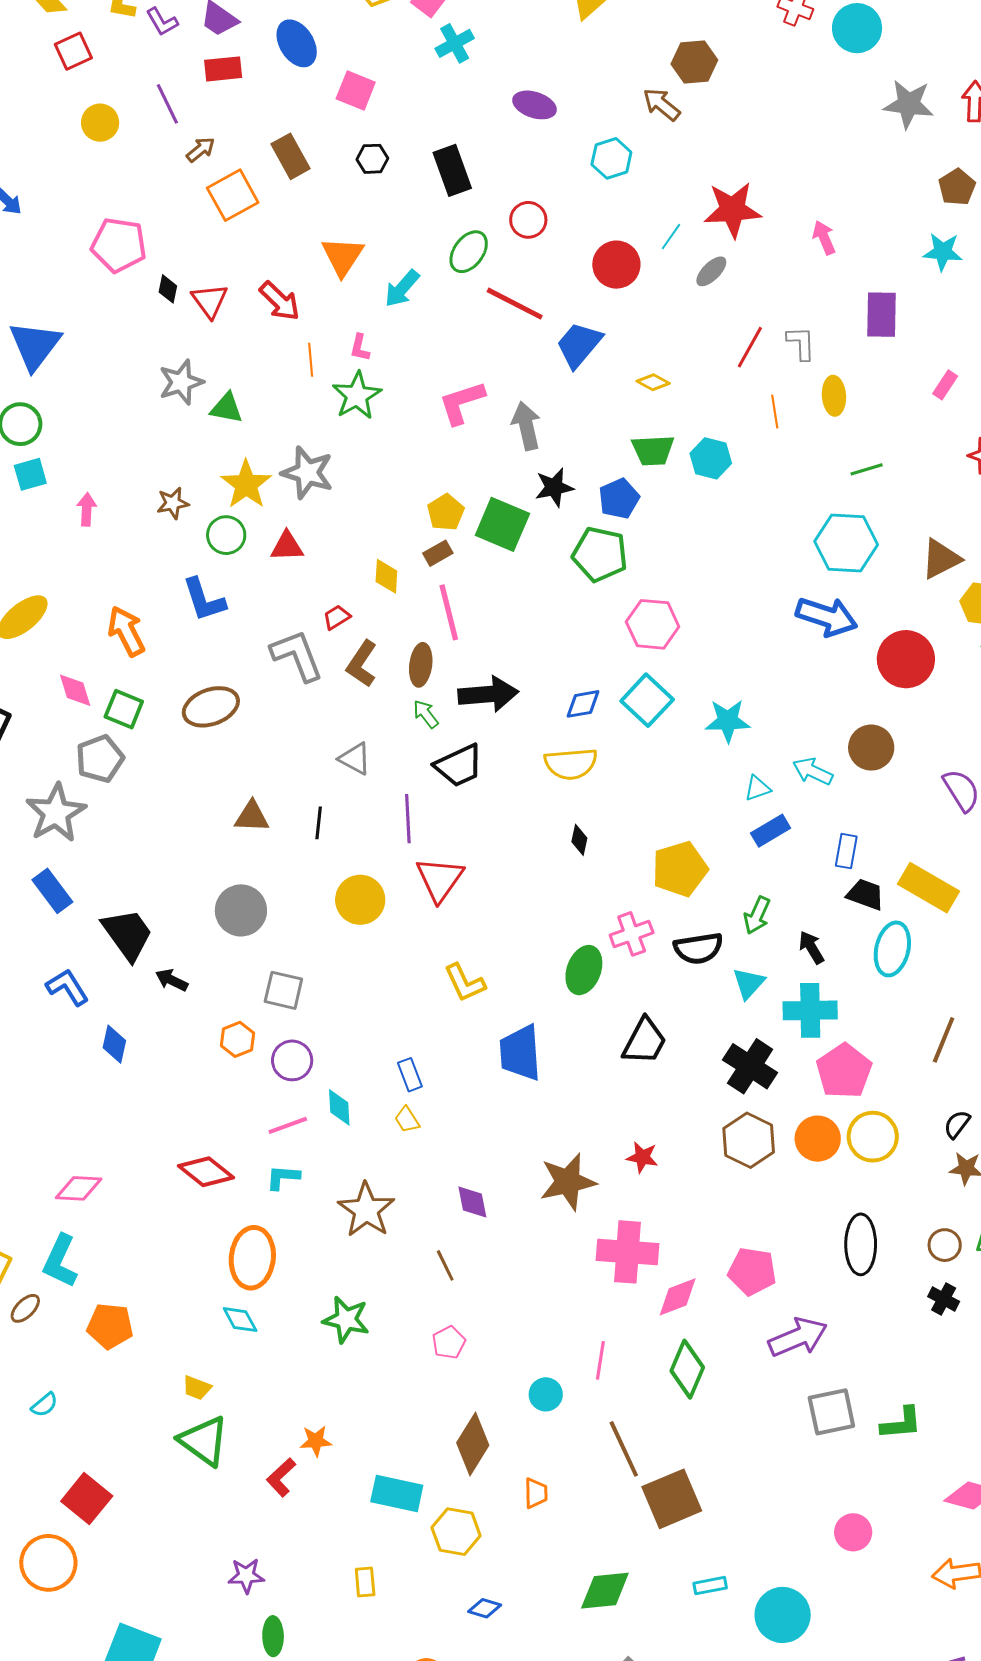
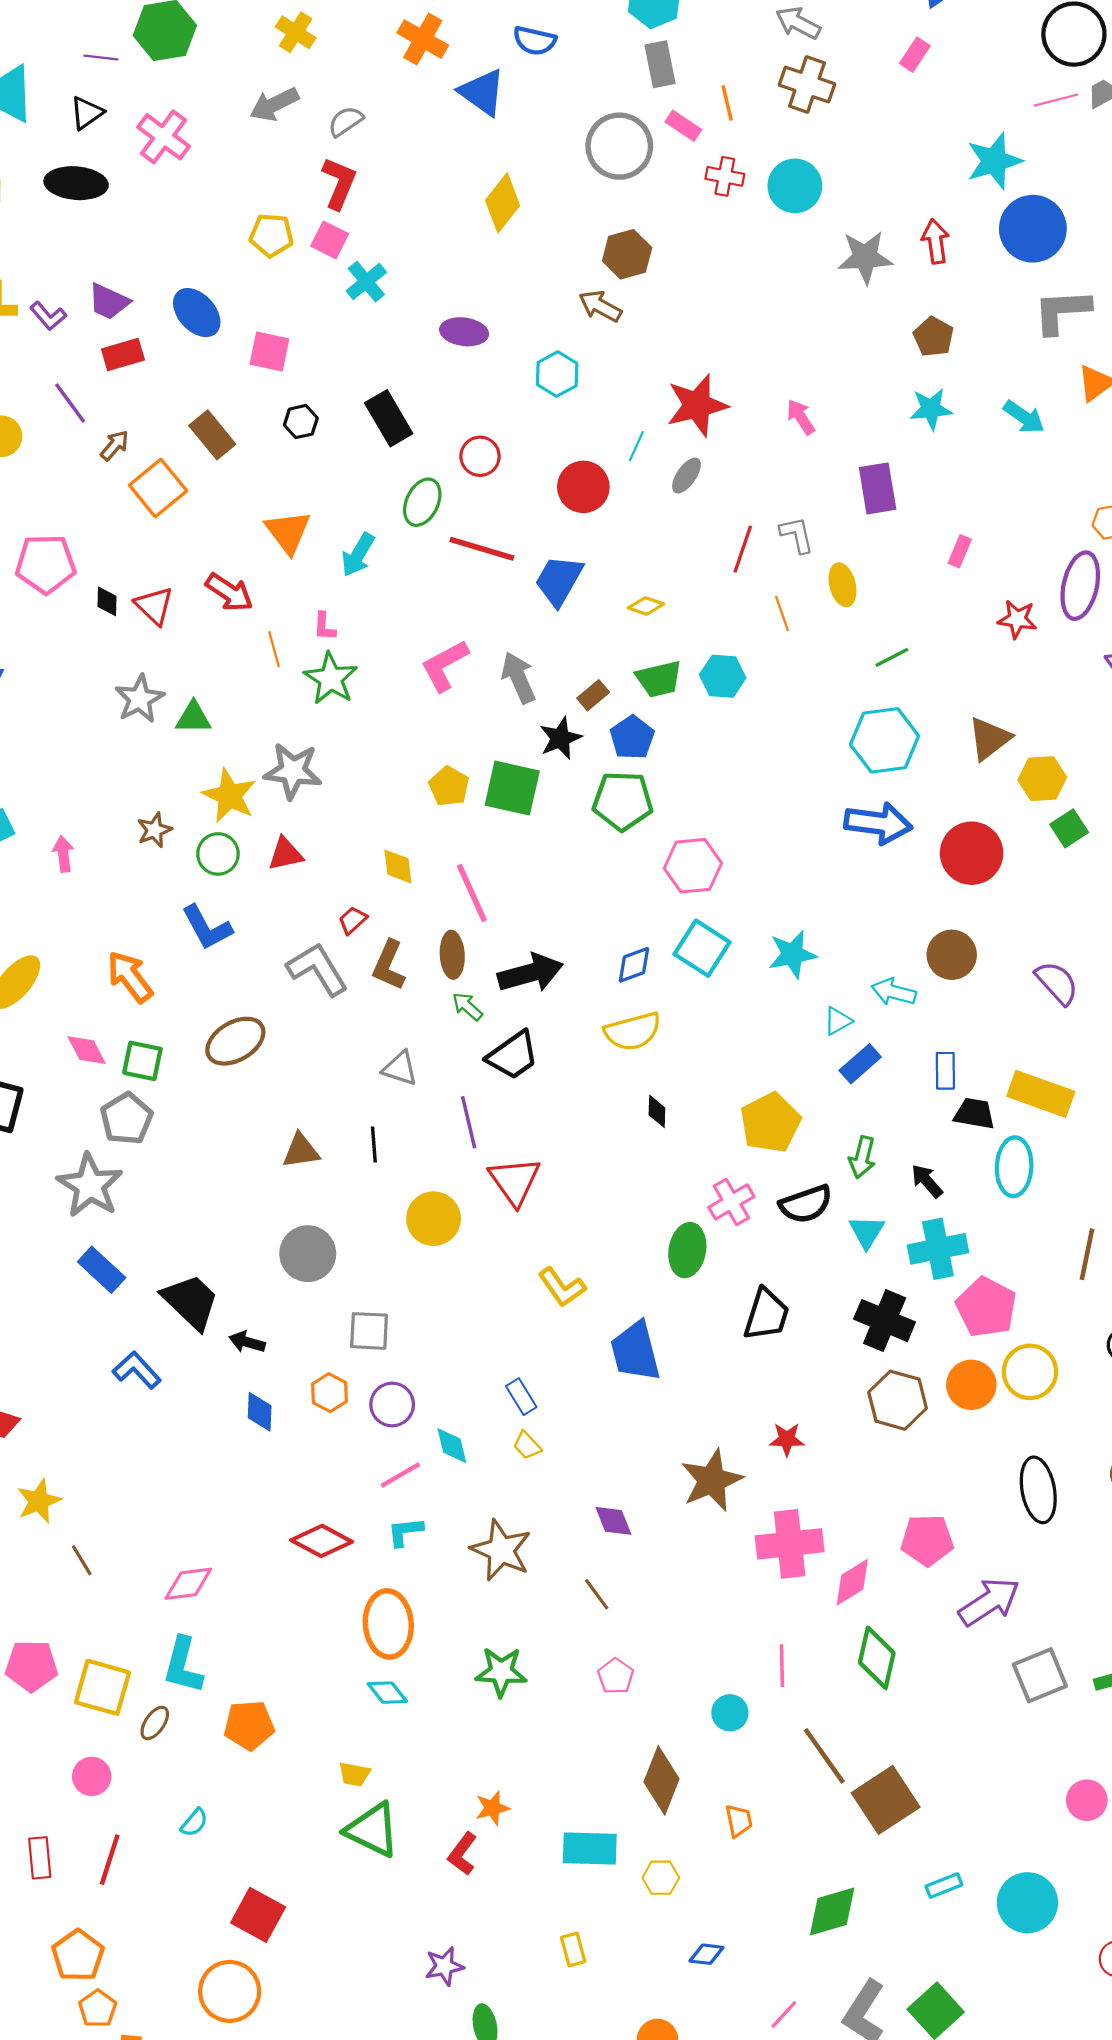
brown rectangle: (438, 553) -> (593, 695), moved
blue diamond: (114, 1044) -> (260, 1412), moved
yellow hexagon: (456, 1532) -> (661, 1878), size x0.7

